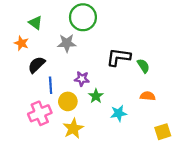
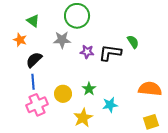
green semicircle: (143, 66) -> (133, 42), moved
purple star: (82, 79) -> (87, 52), moved
blue line: (51, 85) -> (33, 82), moved
orange semicircle: (148, 96) -> (150, 89), moved, size x1.6
yellow star: (73, 128) -> (83, 118), moved

